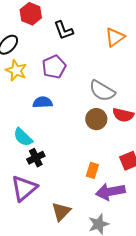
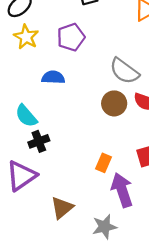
purple arrow: (110, 192) -> (122, 190), turned 76

